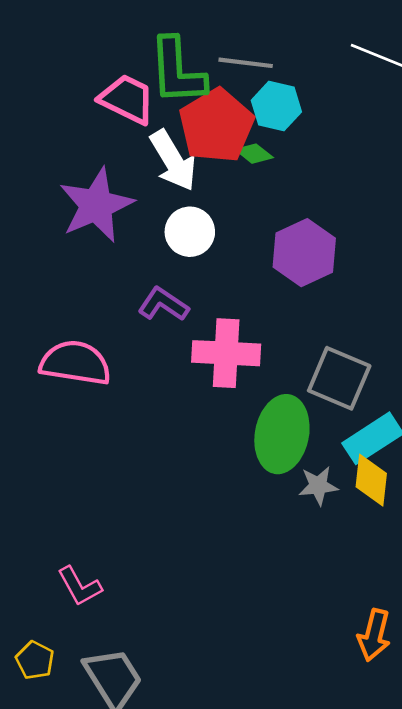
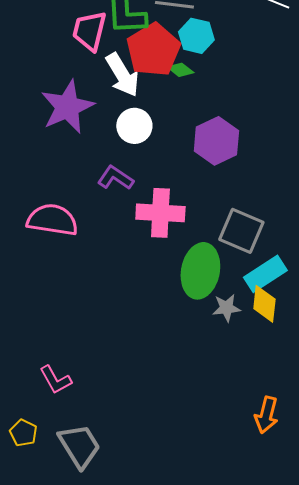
pink trapezoid: (127, 99) -> (89, 31), turned -102

